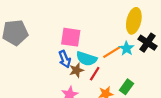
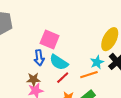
orange line: (112, 52) -> (89, 75), moved
brown star: (76, 70) -> (33, 79), moved

